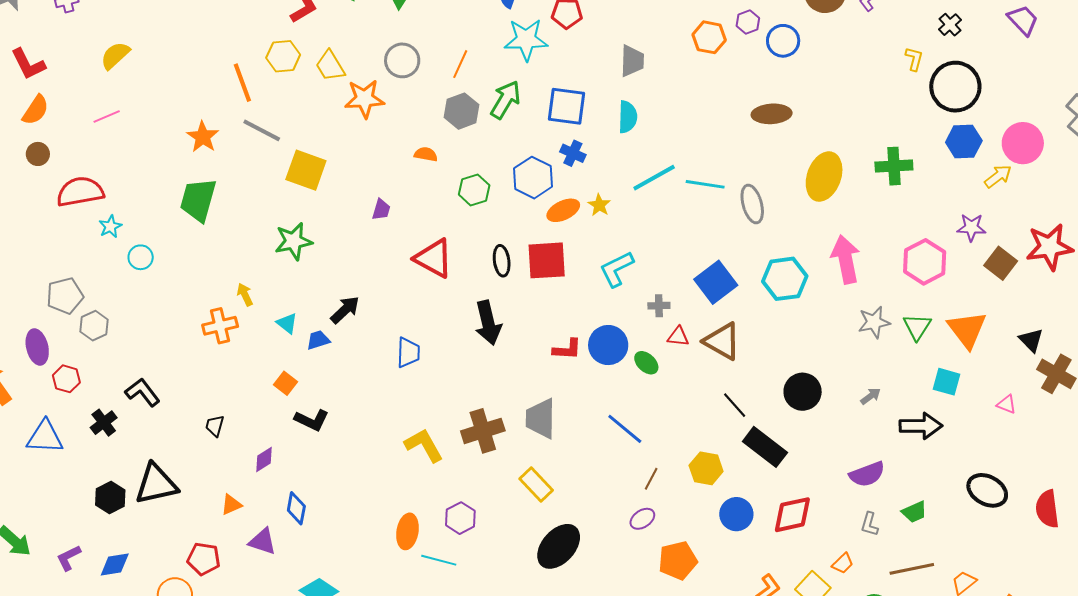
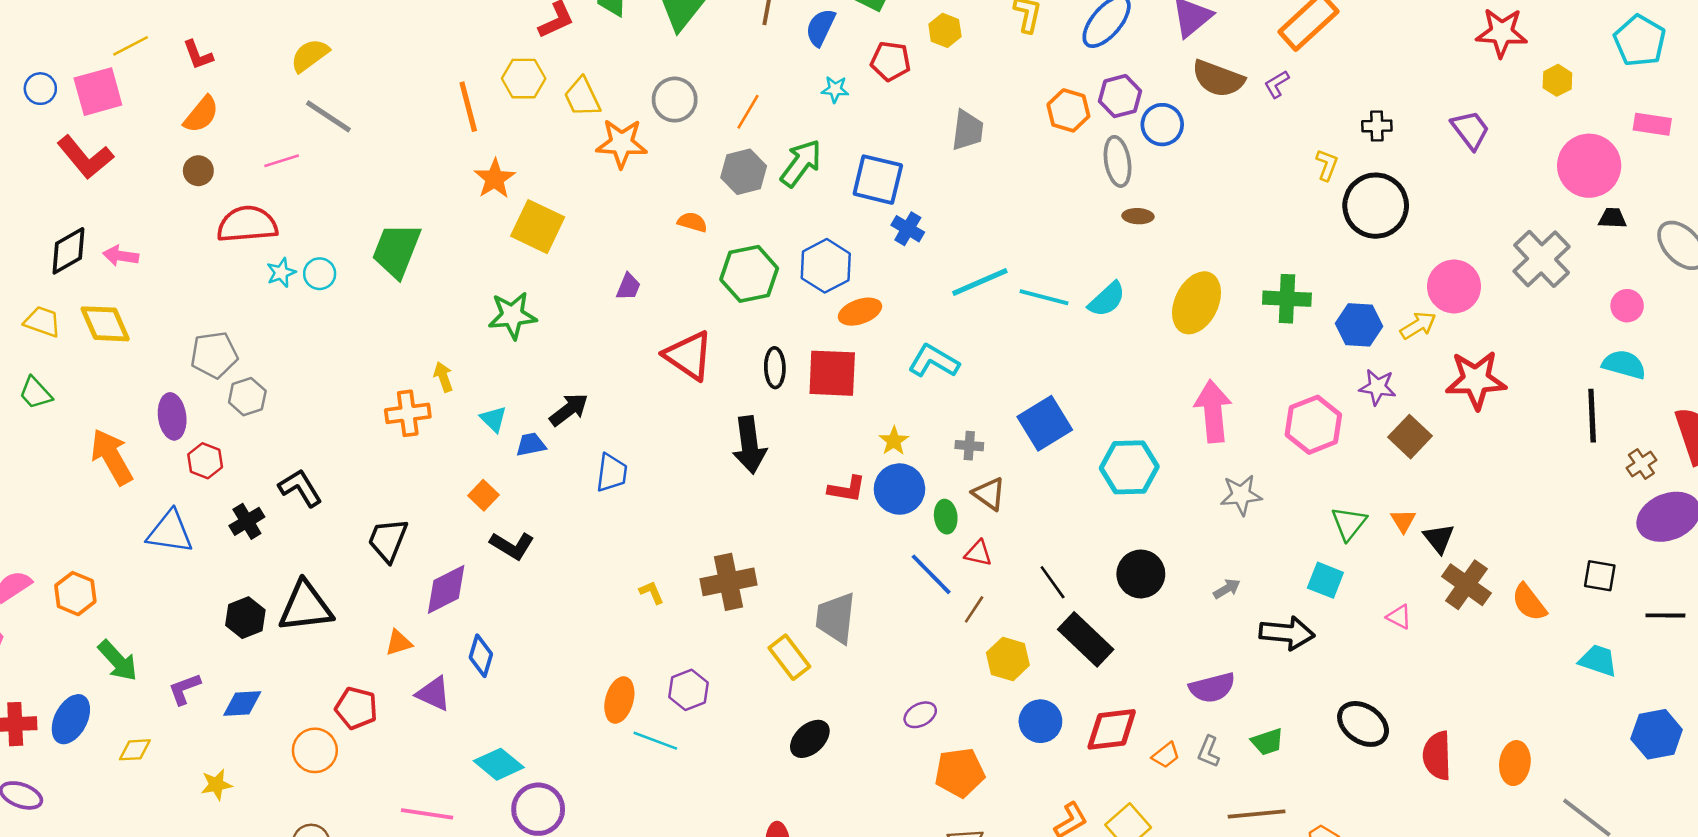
purple hexagon: (748, 22) -> (1120, 96), size x1.4
black cross: (950, 25) -> (1377, 126), turned 35
cyan star: (526, 40) -> (835, 89), size x0.5
red L-shape: (28, 64) -> (198, 55), size x0.7
brown ellipse: (772, 114) -> (1138, 216), size x0.6
pink line: (107, 117) -> (282, 161), moved
cyan semicircle: (628, 117) -> (1107, 299), moved, turned 40
gray line: (262, 130) -> (328, 116), moved
orange star: (203, 137) -> (495, 179), moved
blue hexagon: (964, 142) -> (1359, 325), moved
blue cross: (573, 153) -> (908, 229), moved
green hexagon: (474, 190) -> (749, 274), size x1.4
gray ellipse: (752, 204) -> (1118, 161), moved
yellow star: (599, 205) -> (894, 441), moved
red star: (1050, 247) -> (1476, 380), moved
cyan circle: (141, 257) -> (320, 274), moved
cyan L-shape: (617, 269) -> (934, 361), moved, turned 51
cyan hexagon: (785, 279) -> (1129, 467), moved
green triangle: (917, 327) -> (1349, 523), moved
orange triangle: (967, 330) -> (1403, 521), moved, size x0.5
red triangle: (678, 337) -> (978, 553), moved
brown triangle: (722, 341) -> (989, 494), moved, size x0.7
blue trapezoid: (408, 352) -> (612, 473), moved
green ellipse: (646, 363) -> (946, 517), turned 35
gray trapezoid: (541, 418) -> (836, 618), moved
black trapezoid: (215, 426) -> (388, 540), size x1.6
blue line: (625, 429) -> (931, 574), moved
yellow L-shape: (424, 445) -> (652, 592), size x0.5
purple diamond: (264, 459) -> (446, 589), size x1.6
brown line: (651, 479) -> (974, 609), moved
black ellipse: (559, 546) -> (810, 739), size x0.7
orange trapezoid: (843, 563) -> (1166, 755), moved

